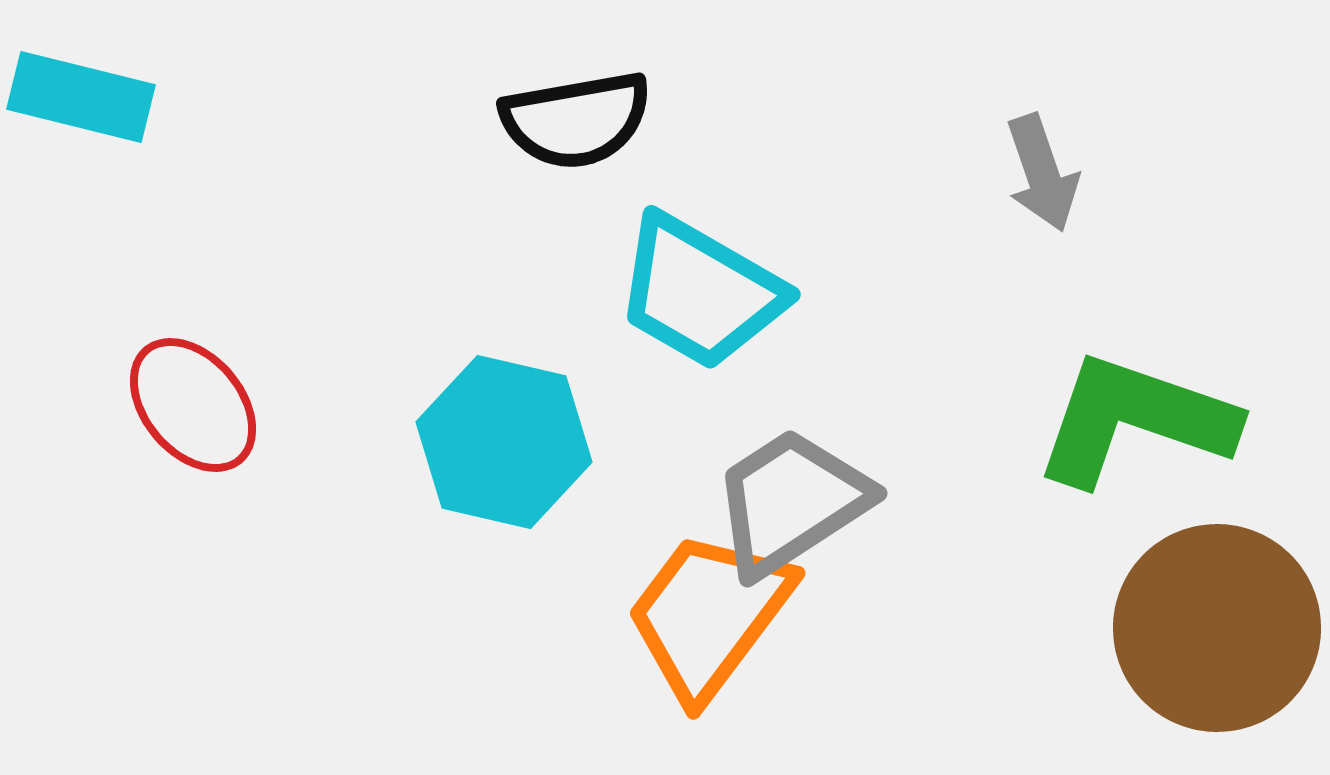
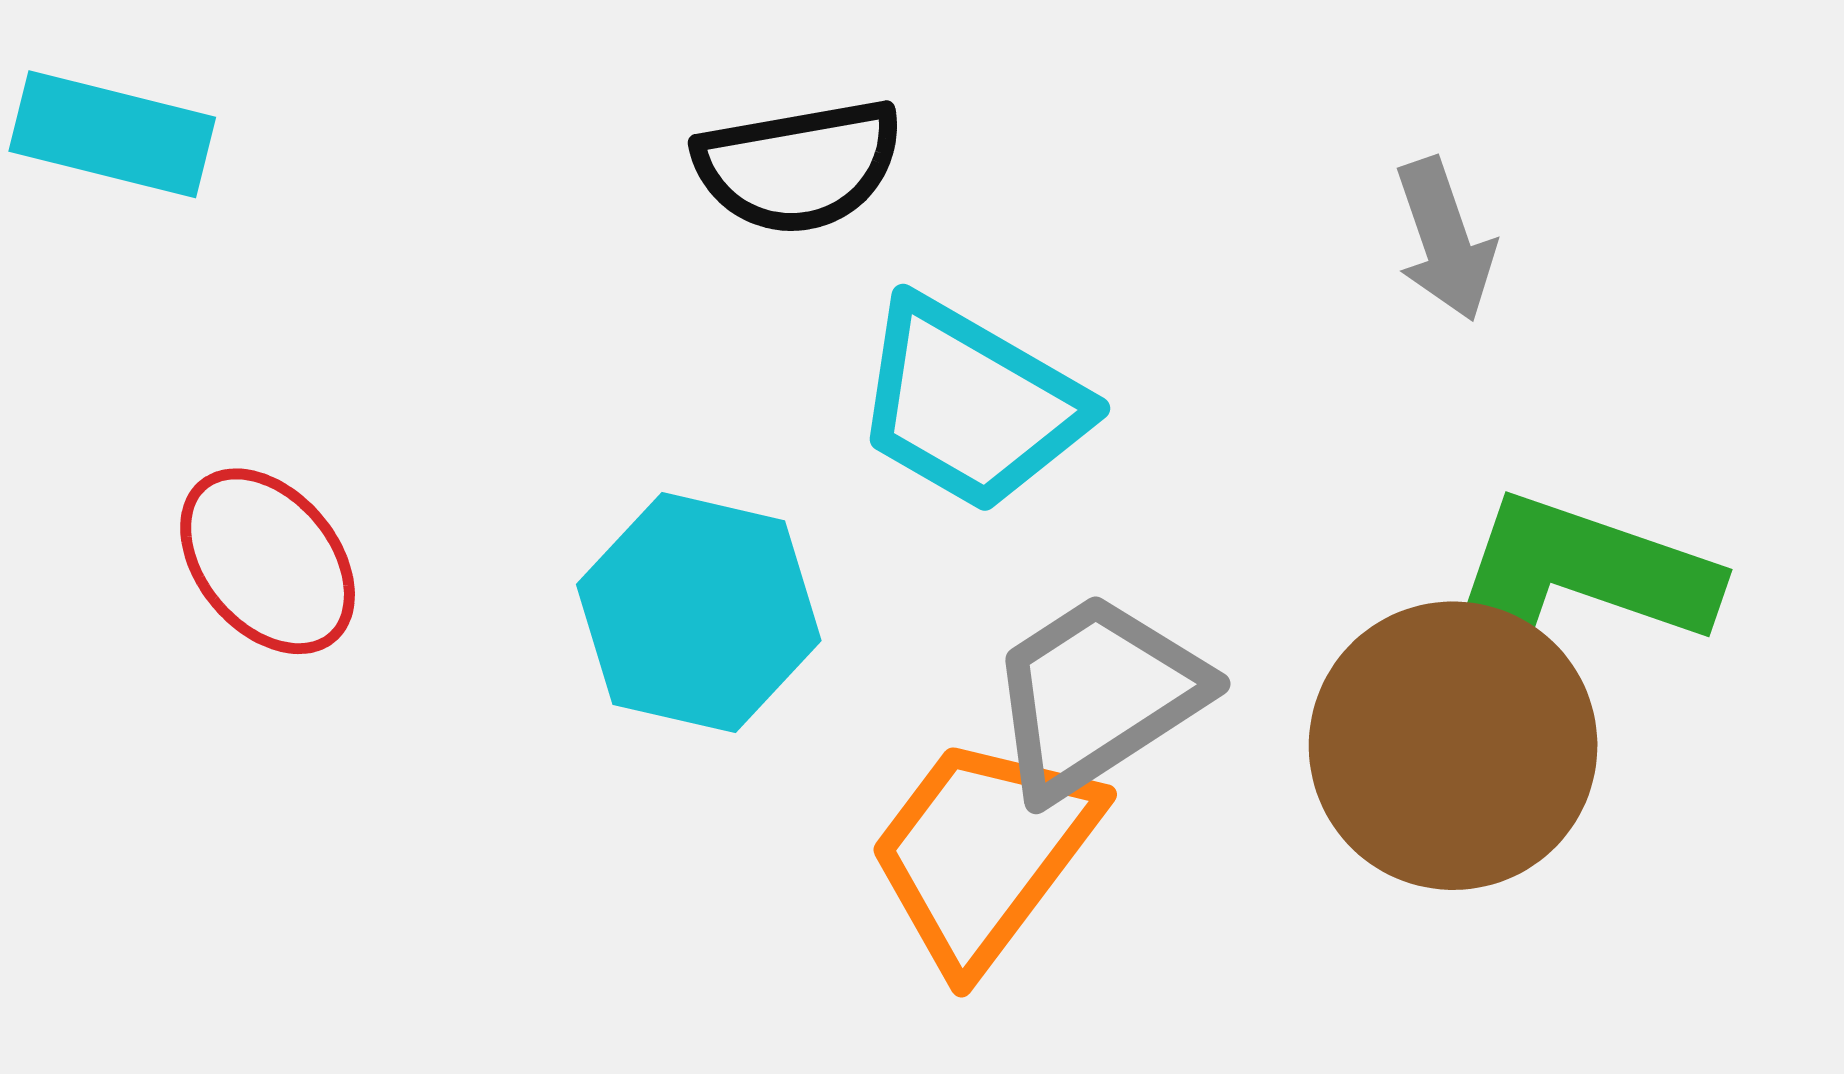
brown circle: (1217, 628) -> (1453, 746), moved

